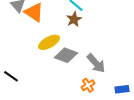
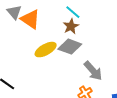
gray diamond: (66, 55) -> (70, 47), moved

